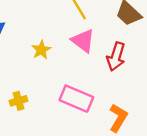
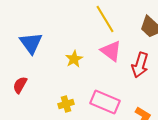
yellow cross: (18, 101) -> (66, 104), moved

